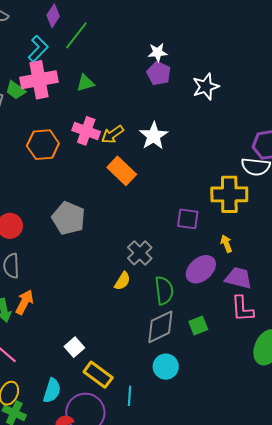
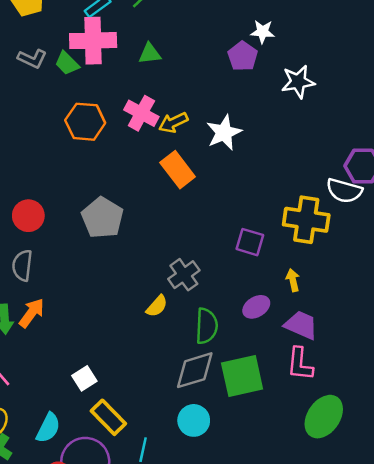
white star: (158, 52) -> (263, 32), moved
green trapezoid: (16, 90) -> (67, 63), moved
purple ellipse: (201, 269) -> (256, 307), size x0.7
green square: (198, 325) -> (242, 376), size x1.8

